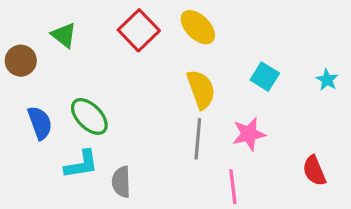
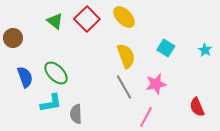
green triangle: (64, 35) -> (55, 21), moved
gray line: (198, 139) -> (124, 87), turned -35
pink line: (233, 187) -> (146, 117), turned 35

